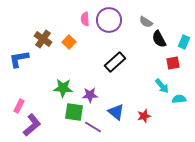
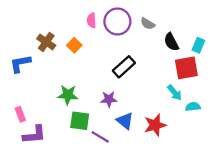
gray semicircle: (146, 22) -> (148, 24), moved
red square: (173, 63) -> (186, 68), size x1.6
purple star: (90, 95) -> (109, 99), moved
pink rectangle: (19, 106) -> (20, 114), turned -48
red star: (144, 116) -> (155, 125), size x1.5
purple L-shape: (32, 125) -> (34, 135), turned 35

